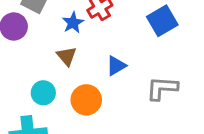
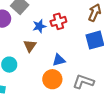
orange circle: (86, 100) -> (52, 79), moved

